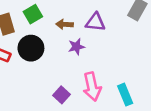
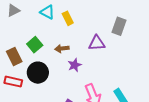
purple triangle: (95, 22) -> (97, 43), moved

